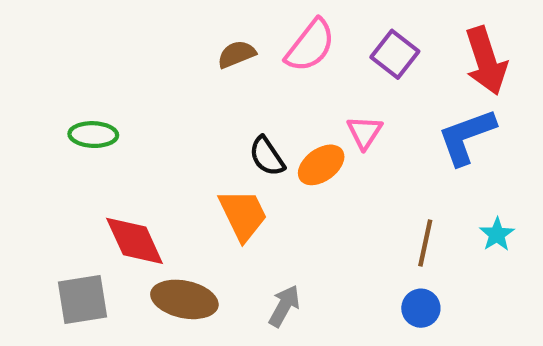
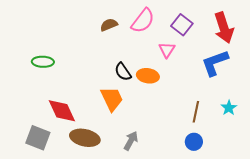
pink triangle: (365, 132) -> (167, 50), moved
orange ellipse: (321, 165) -> (148, 76), turned 45
gray square: (82, 299) -> (38, 138), turned 30

